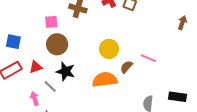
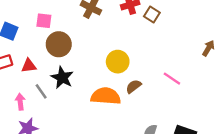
pink square: (51, 22) -> (44, 21), moved
pink line: (148, 58) -> (172, 79), moved

